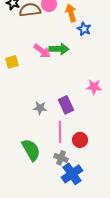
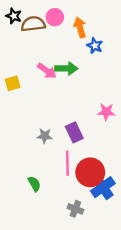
red circle: (80, 140) -> (90, 172), size x1.6
green semicircle: (31, 150) -> (34, 184), size x0.6
gray cross: (61, 158) -> (75, 209), moved
blue cross: (72, 174) -> (103, 187), moved

